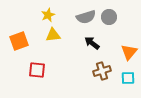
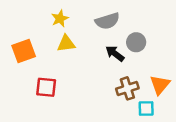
gray circle: (109, 17) -> (136, 42), moved
orange triangle: (129, 52) -> (160, 85), moved
cyan square: (128, 78) -> (146, 108), moved

